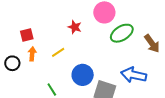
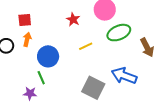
yellow line: (58, 52) -> (86, 46), moved
blue circle: (83, 75) -> (48, 56), moved

